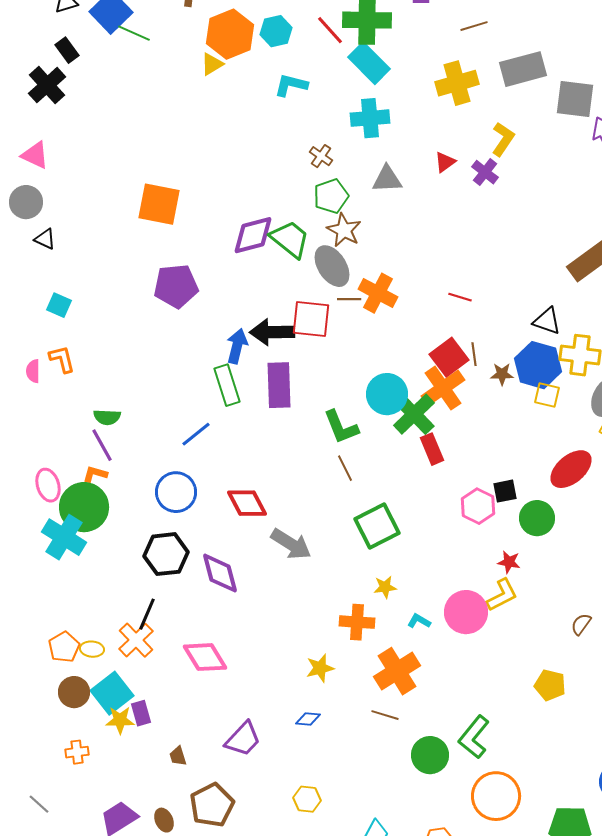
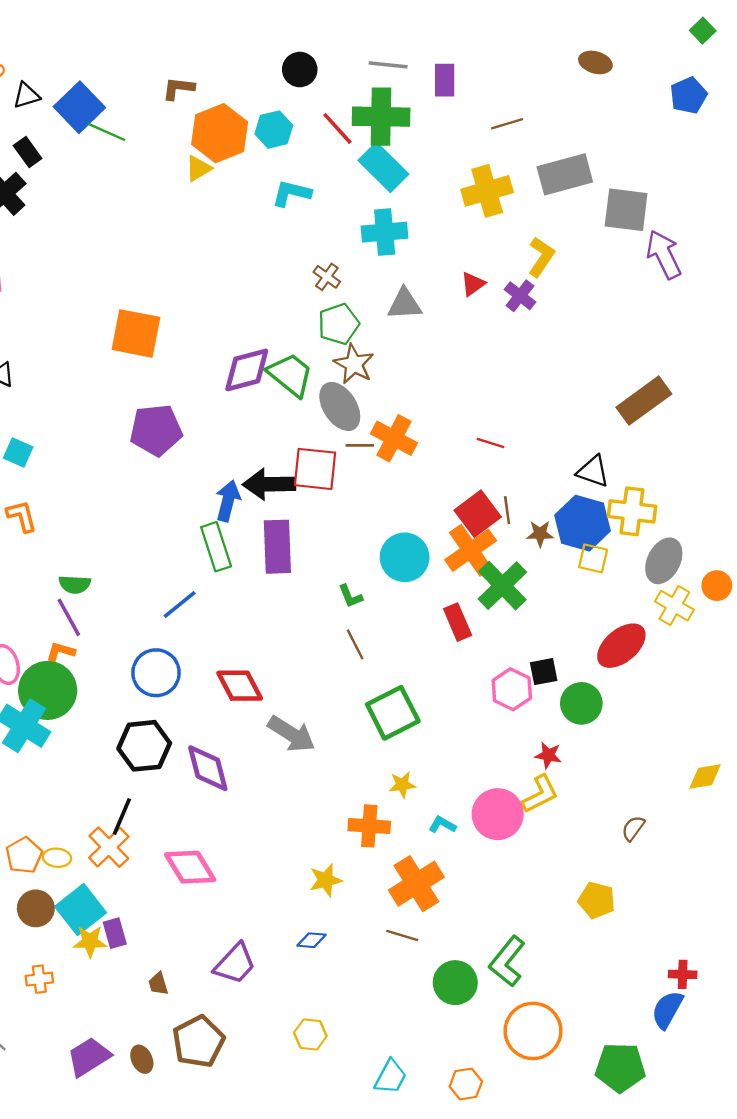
green cross: (414, 414) -> (502, 586), moved
green L-shape: (341, 427) -> (350, 596), size x0.6

